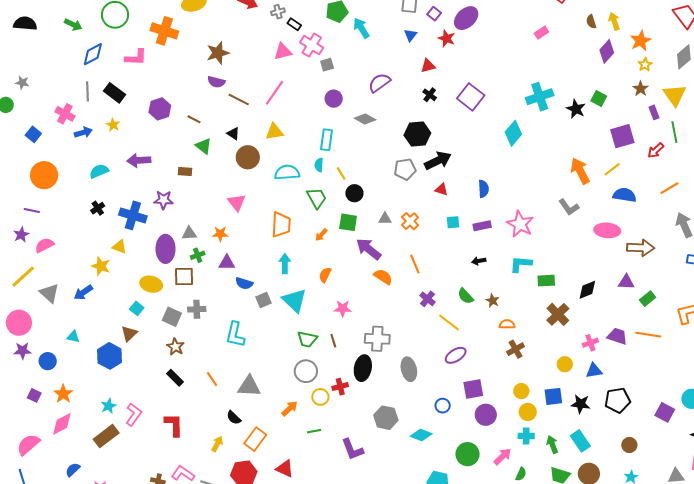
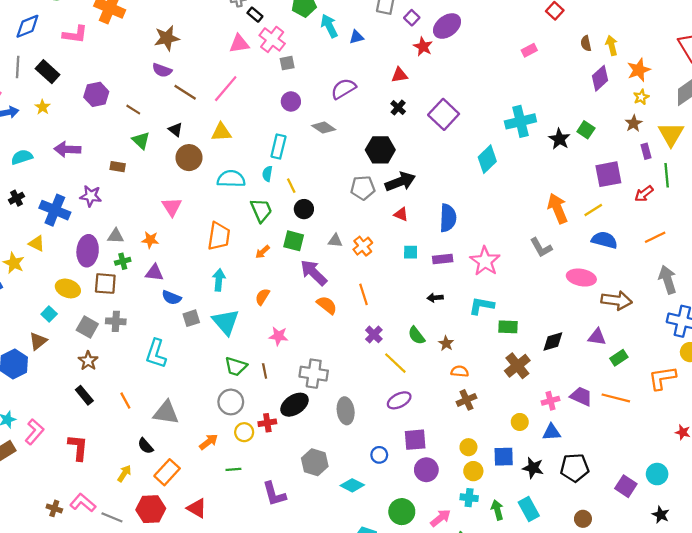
blue triangle: (410, 35) -> (356, 37), moved, turned 32
blue semicircle: (483, 189) -> (448, 218), size x1.4
black ellipse: (363, 368) -> (294, 405), turned 40

